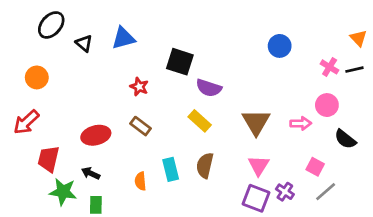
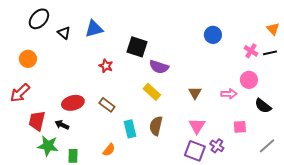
brown triangle: (256, 122) -> (195, 93), size x0.6
brown rectangle: (140, 126) -> (107, 105), moved
pink square: (315, 167) -> (240, 127), turned -32
black arrow: (91, 173) -> (62, 125), moved
orange semicircle: (140, 181) -> (109, 150), moved, turned -136
gray line: (326, 192) -> (267, 146), moved

